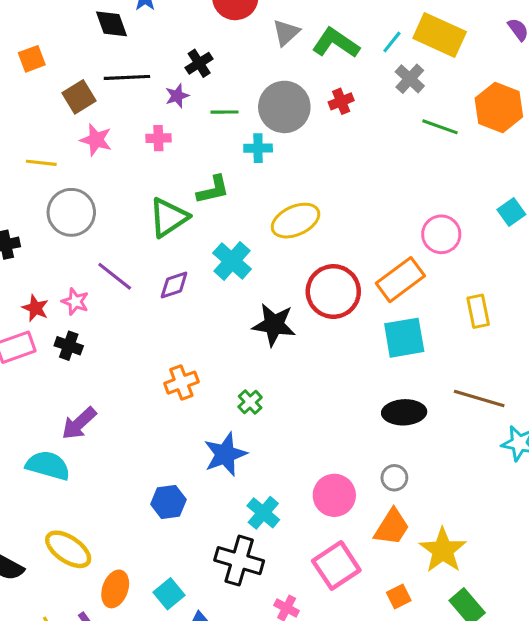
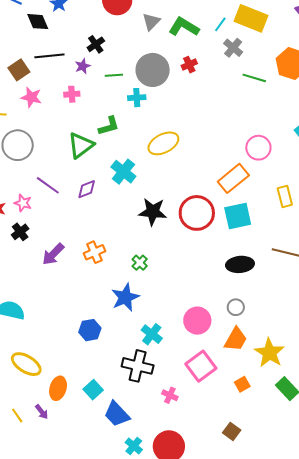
red circle: (333, 291) -> (197, 213), moved
black cross: (69, 346) -> (20, 232), turned 36
purple arrow: (79, 423) -> (53, 254), moved

